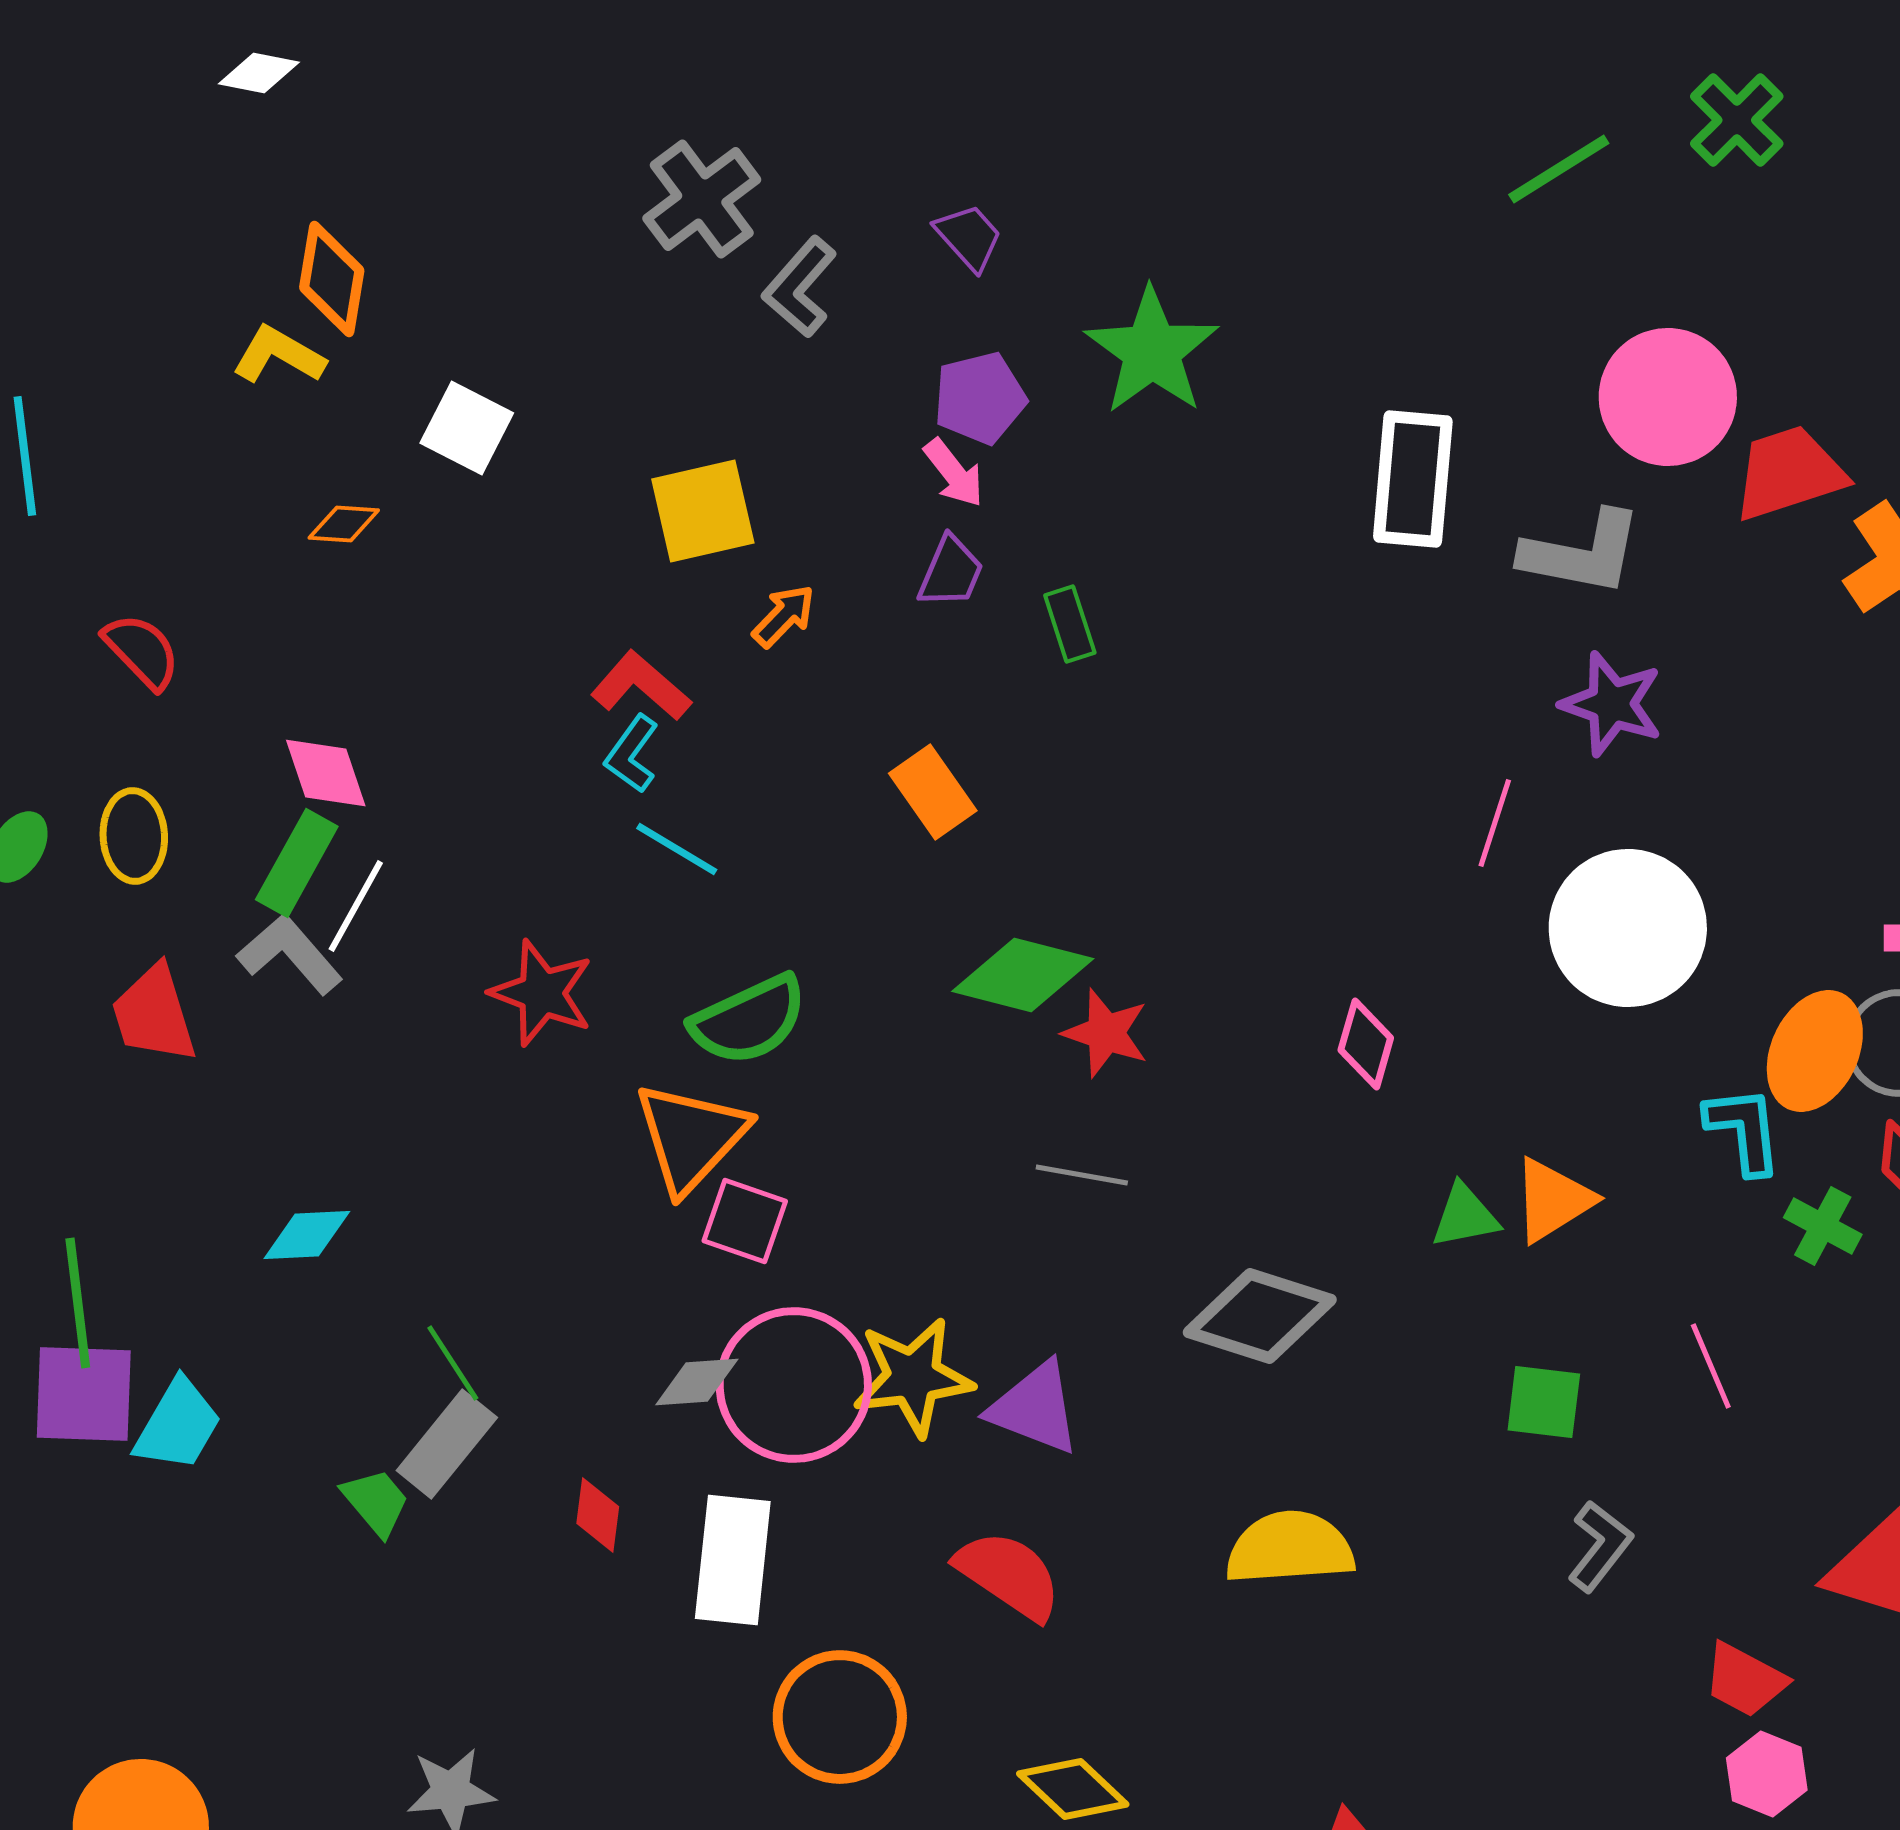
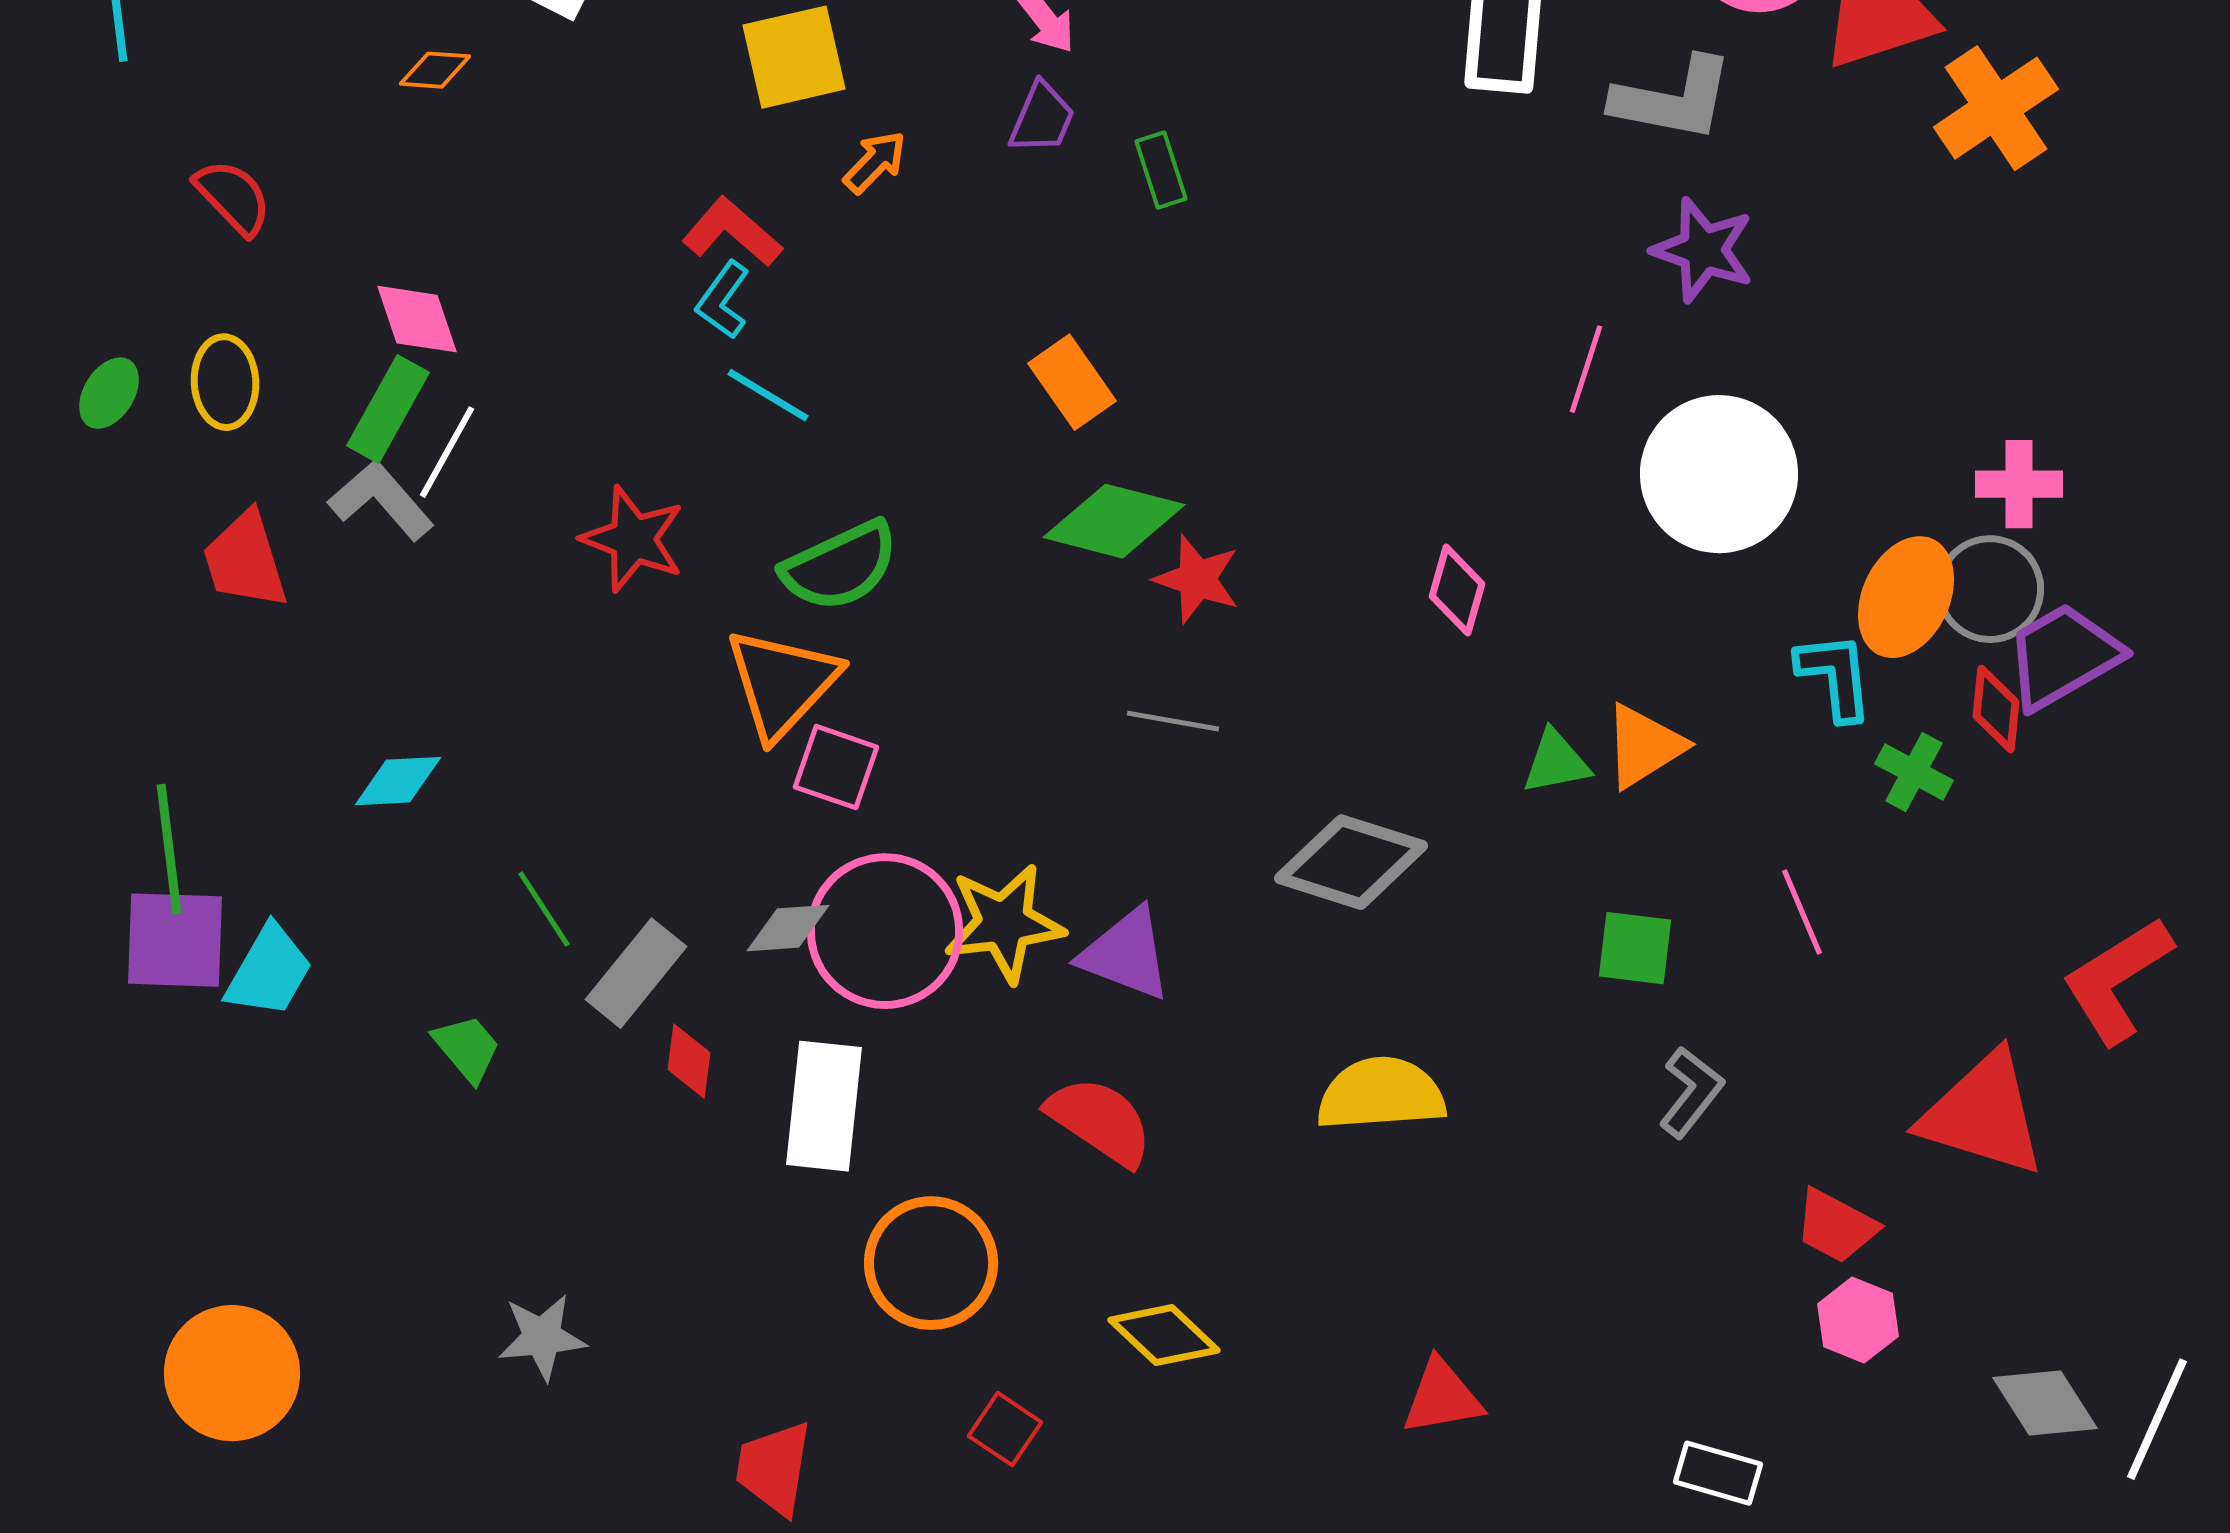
orange rectangle: (933, 792) -> (1072, 382), moved
gray rectangle: (447, 1444) -> (636, 973), moved

